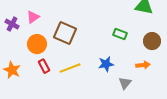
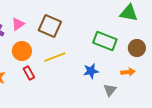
brown square: (65, 33) -> (50, 26), moved
green rectangle: (120, 34) -> (105, 41), size x1.6
yellow line: (70, 68) -> (55, 57), moved

